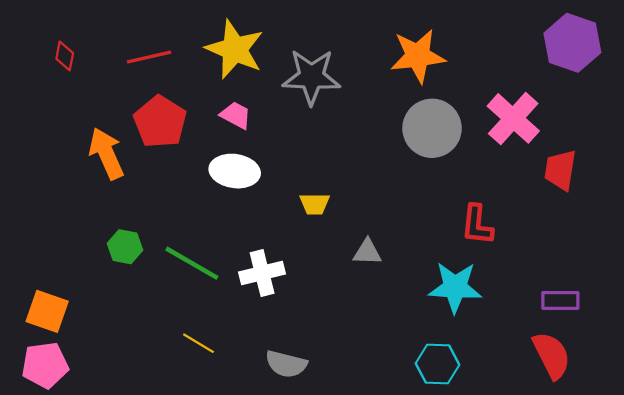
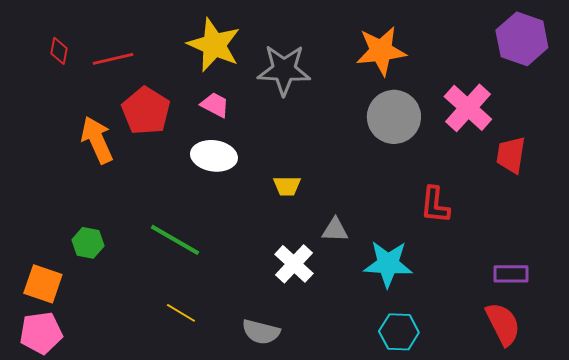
red line: (149, 57) -> (113, 59), moved
green hexagon: (125, 247) -> (88, 243), moved
white cross: (262, 273) -> (294, 264), moved, turned -33
cyan star: (455, 287) -> (388, 264), moved

